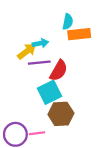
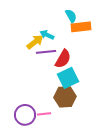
cyan semicircle: (68, 22) -> (71, 16), turned -40
cyan arrow: (40, 43) -> (47, 35), turned -144
cyan square: (50, 92) -> (68, 78), moved

